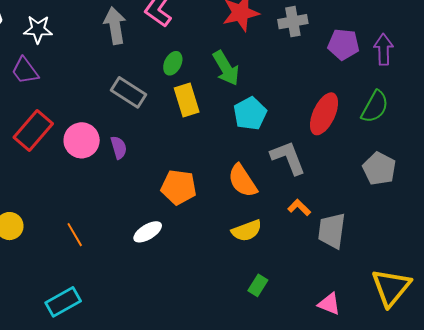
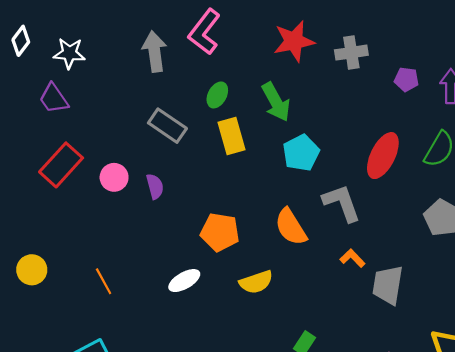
purple pentagon: (343, 44) -> (406, 79), size x0.7
pink circle: (82, 140) -> (114, 177), size x0.7
yellow semicircle: (247, 231) -> (256, 282), moved

